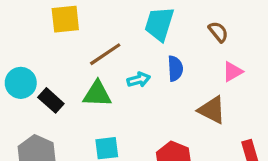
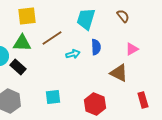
brown semicircle: (218, 32) -> (123, 16), moved
green triangle: (97, 94) -> (22, 43), moved

